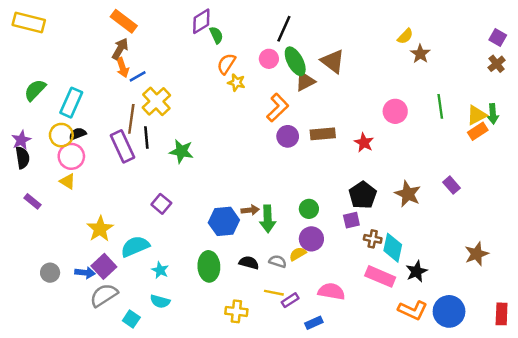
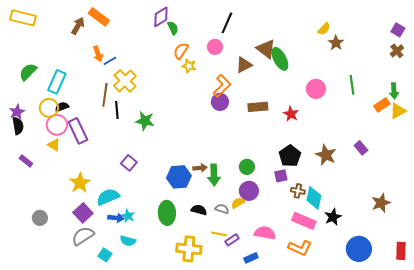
brown arrow: (120, 49) -> (78, 26), moved
green ellipse: (295, 61) -> (280, 59), moved
yellow triangle: (477, 115) -> (398, 111), moved
purple circle: (288, 136) -> (220, 102), moved
purple rectangle: (123, 146) -> (78, 131), moved
blue arrow: (85, 273) -> (116, 218), moved
orange L-shape: (413, 310) -> (300, 248), moved
yellow cross: (236, 311) -> (189, 249), size x1.4

